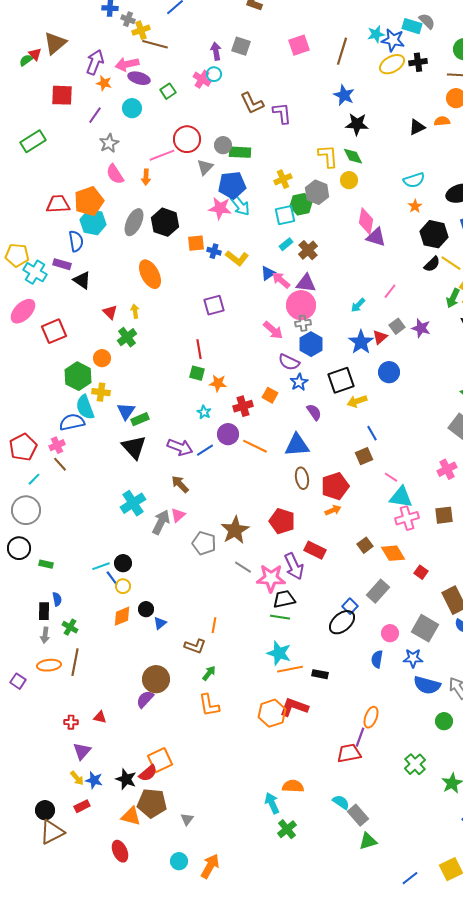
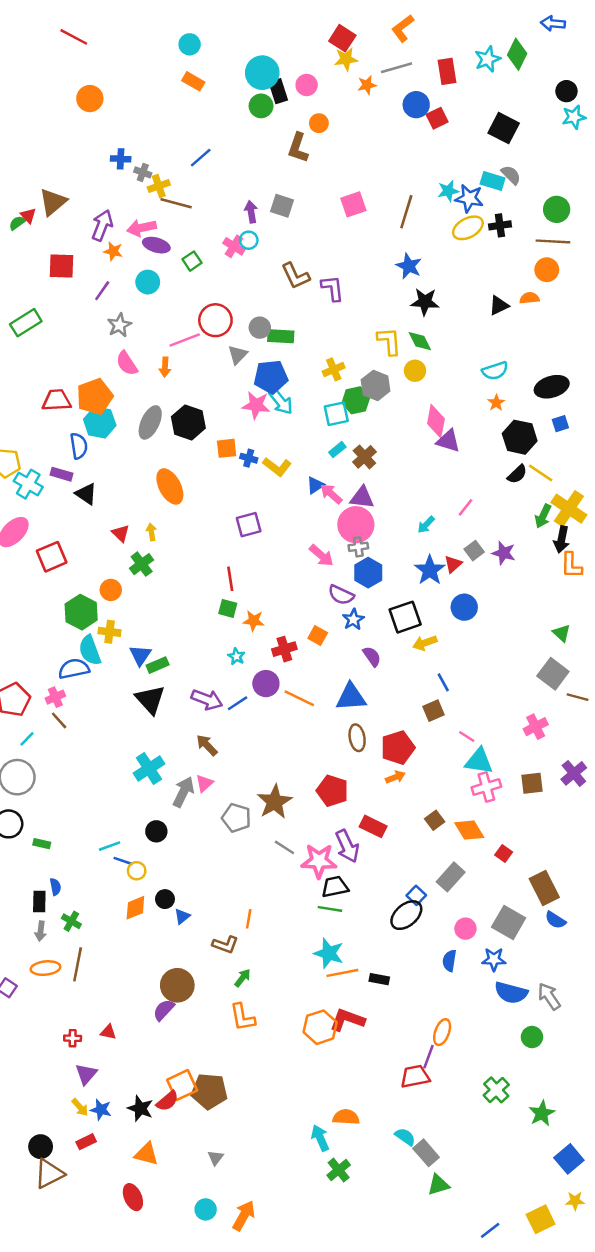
black circle: (123, 563) -> (156, 831), moved
blue line: (112, 578) -> (123, 861), turned -35
brown pentagon: (152, 803) -> (209, 1091), moved

